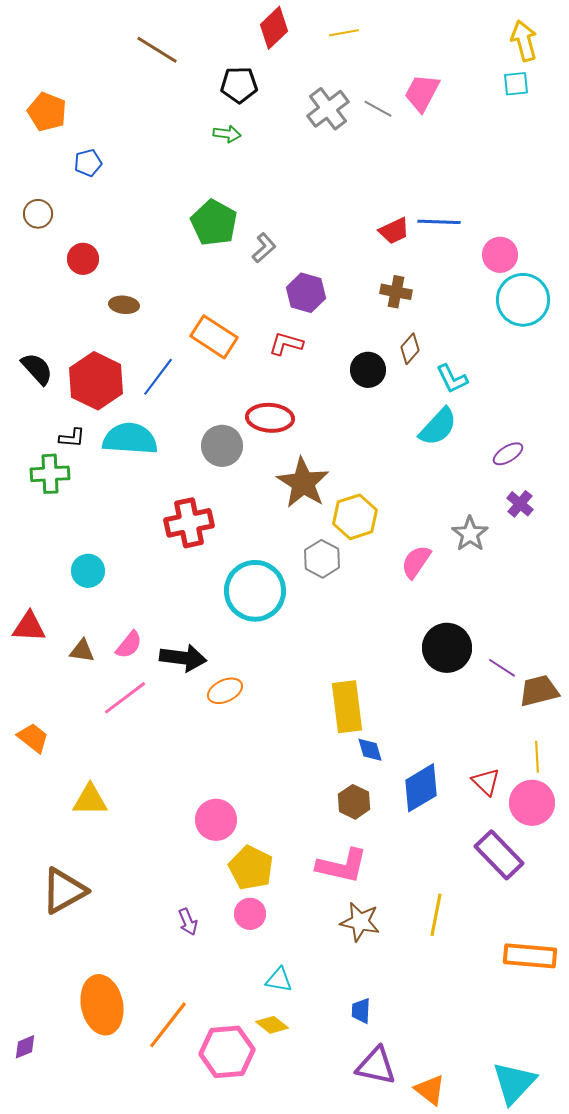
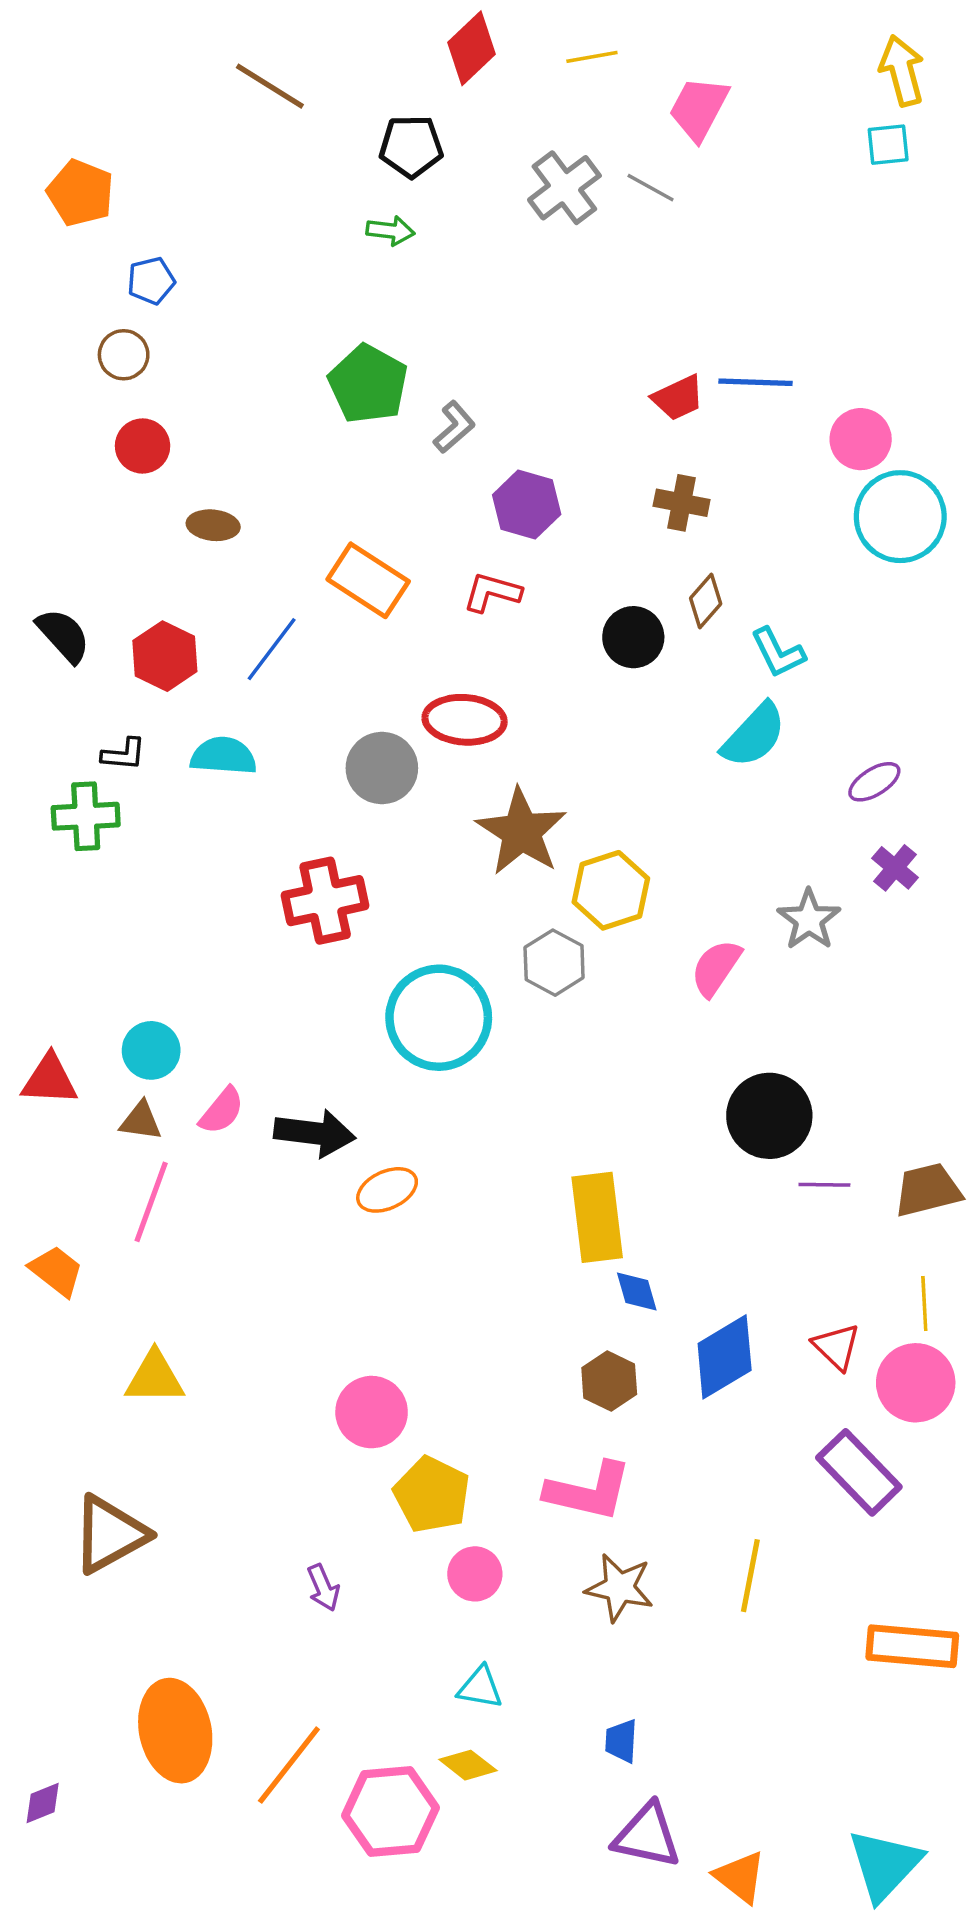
pink trapezoid: (422, 93) -> (699, 108), moved
brown circle: (38, 214) -> (124, 355), moved
red hexagon: (96, 381) -> (165, 656), size x0.7
cyan semicircle: (130, 439) -> (223, 756), size x0.7
cyan circle: (88, 571) -> (151, 1050), moved
purple line: (502, 668) -> (824, 1185), moved, turned -32
pink line: (125, 698) -> (151, 1202), moved, turned -33
pink circle: (250, 914) -> (475, 1574), moved

